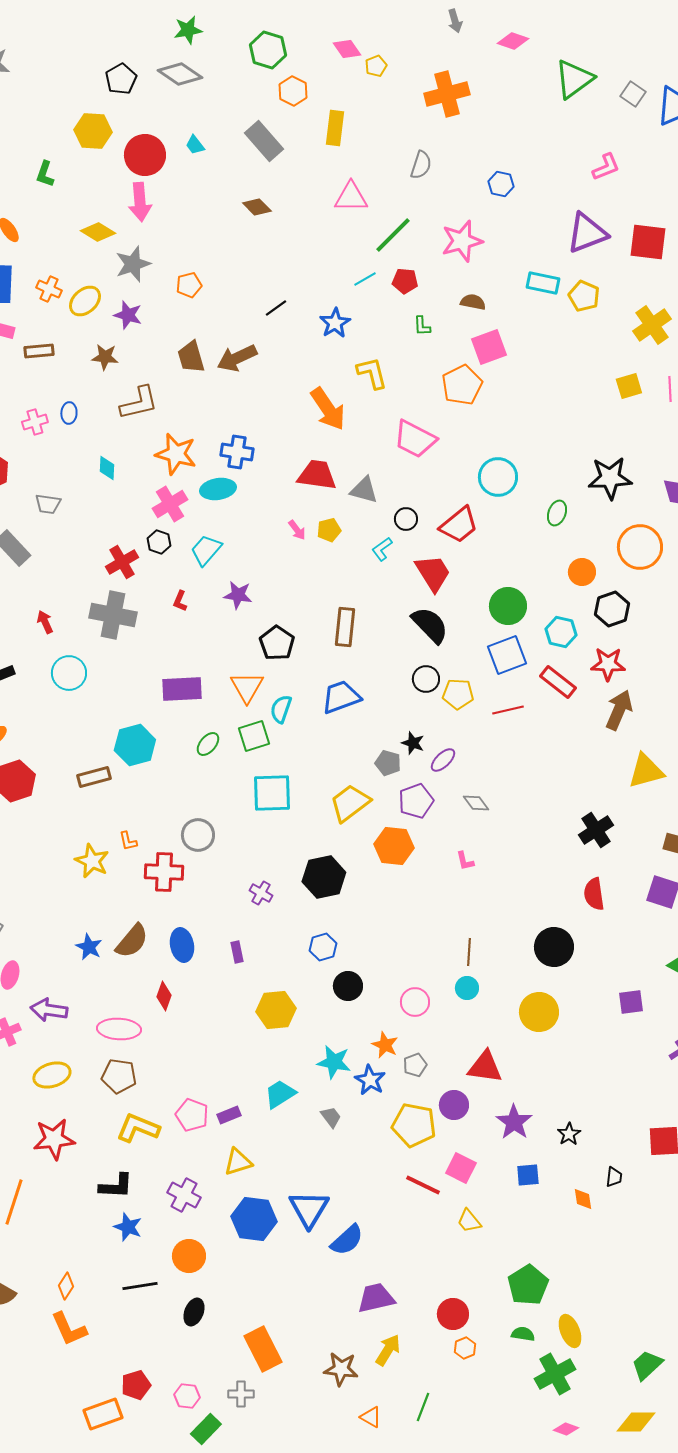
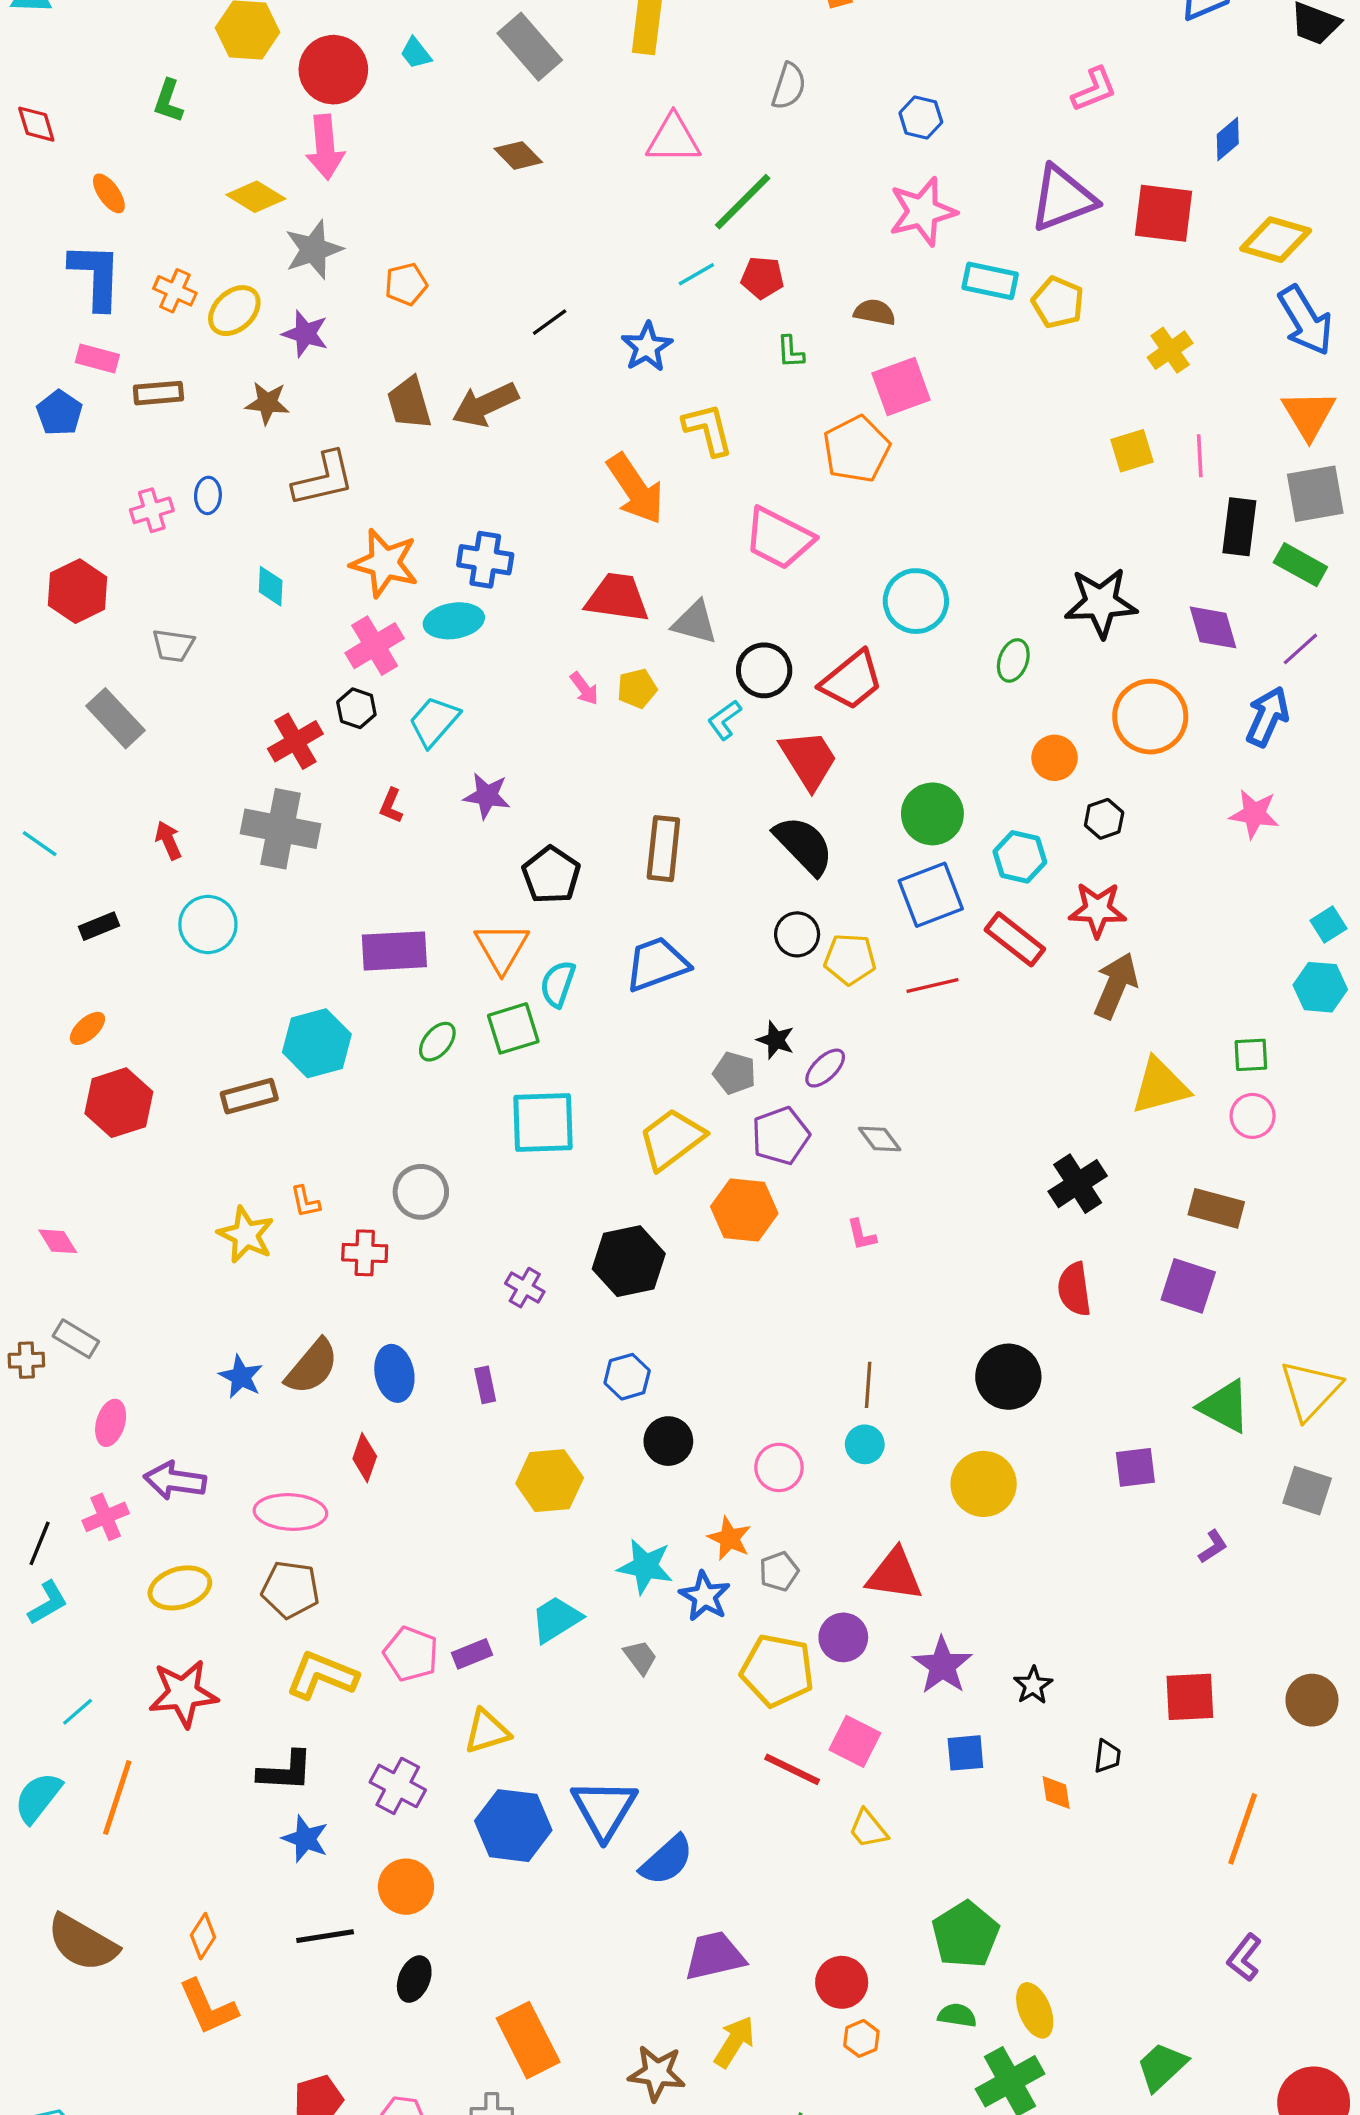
pink star: (462, 241) -> (923, 212), moved
yellow cross: (652, 325) -> (1170, 350), size x0.7
black circle: (406, 519) -> (764, 670), size x1.4
black hexagon: (612, 609) -> (1104, 819), size x0.7
red cross: (164, 872) -> (365, 1253), size x0.7

